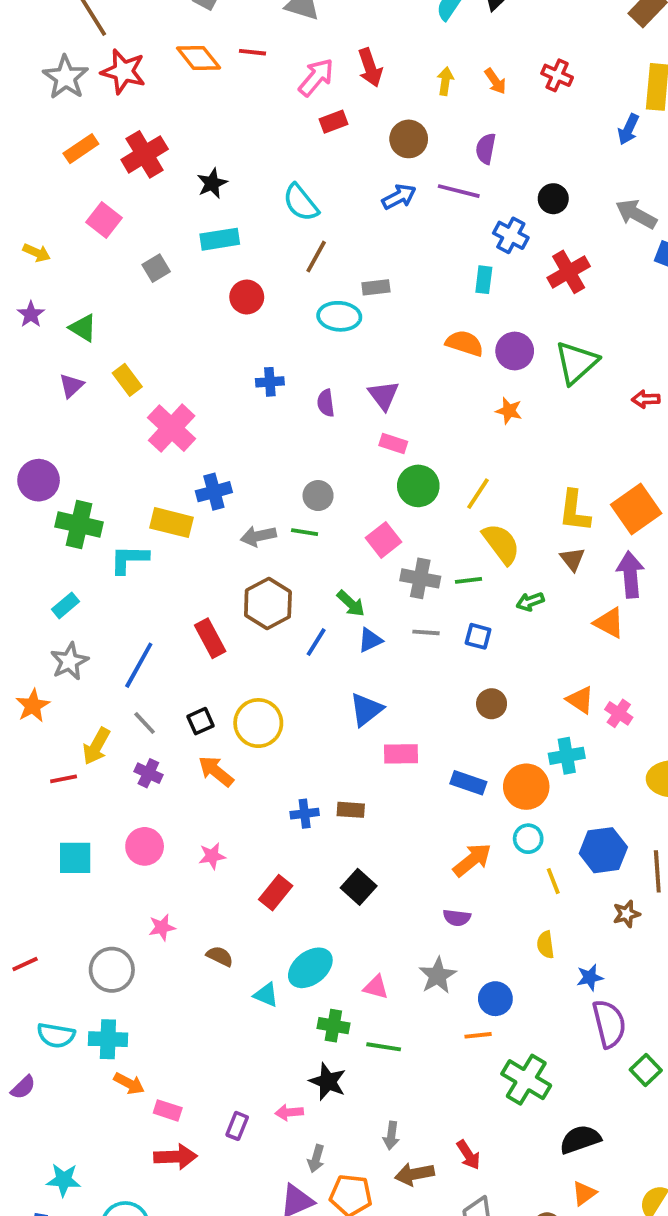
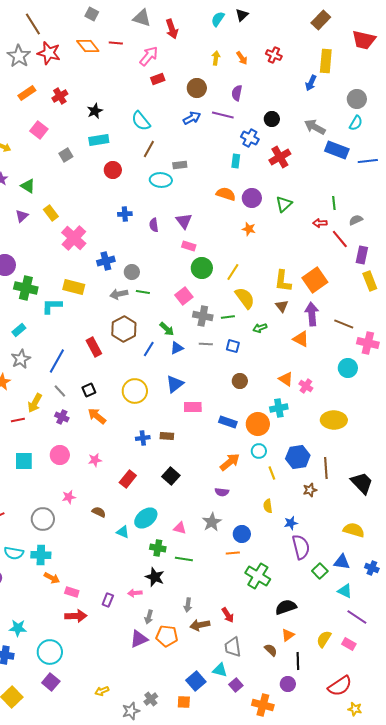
red arrow: (370, 68) -> (172, 29), moved
red cross: (145, 154) -> (60, 96), size x0.7
green triangle: (576, 363) -> (284, 204), size x0.7
blue cross: (214, 492) -> (106, 261), moved
gray circle: (318, 496) -> (132, 272), moved
yellow circle: (258, 723) -> (135, 391), moved

